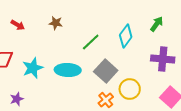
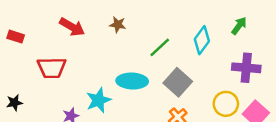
red arrow: (18, 25) -> (72, 27), size x1.5
cyan star: (33, 68) -> (99, 100), moved
yellow circle: (130, 89) -> (226, 104), moved

